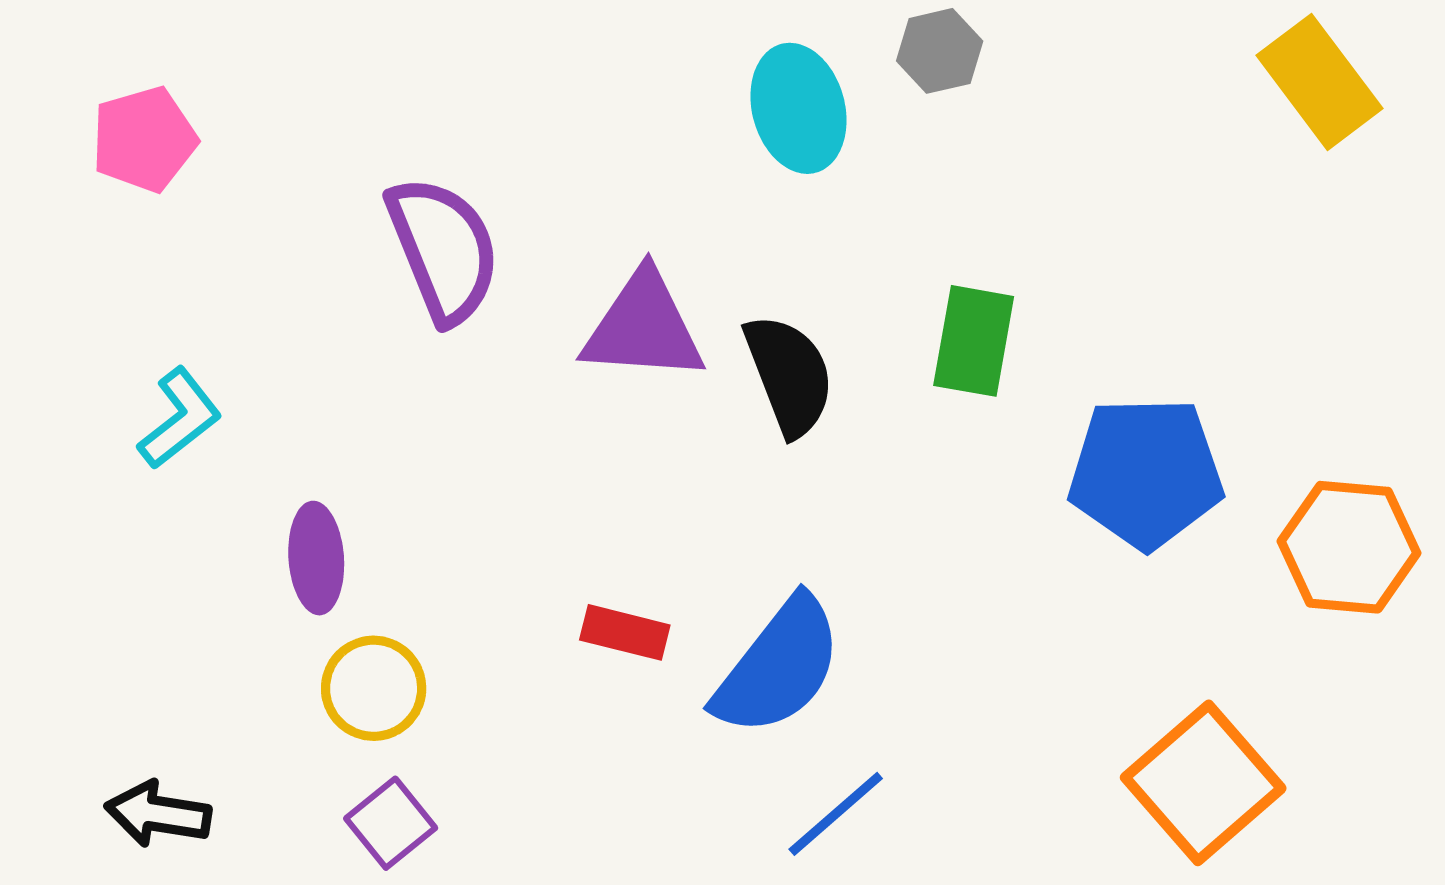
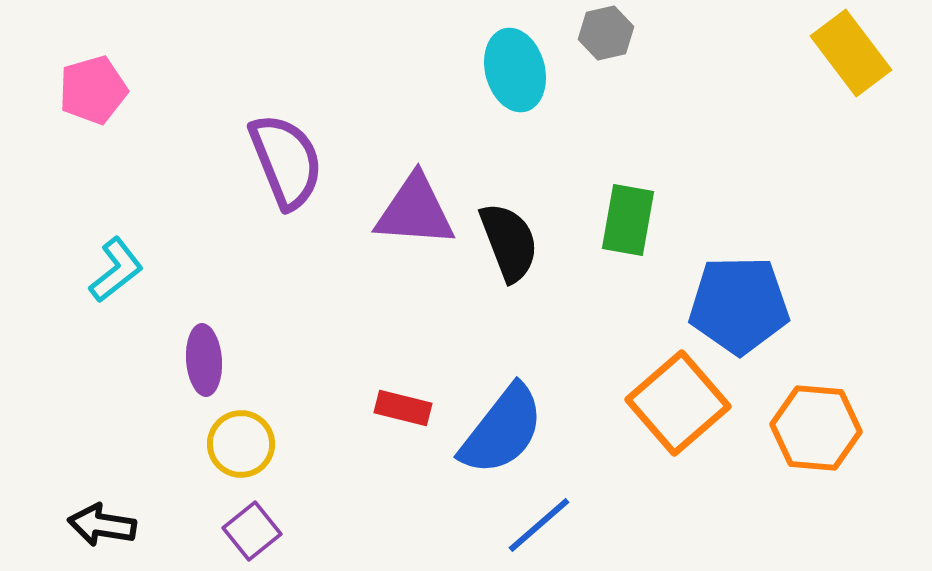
orange hexagon: (1349, 547) -> (816, 428), moved
orange square: (1203, 783) -> (678, 403), moved

